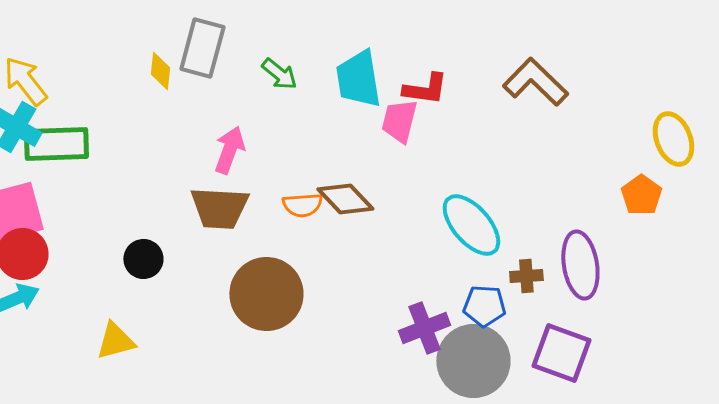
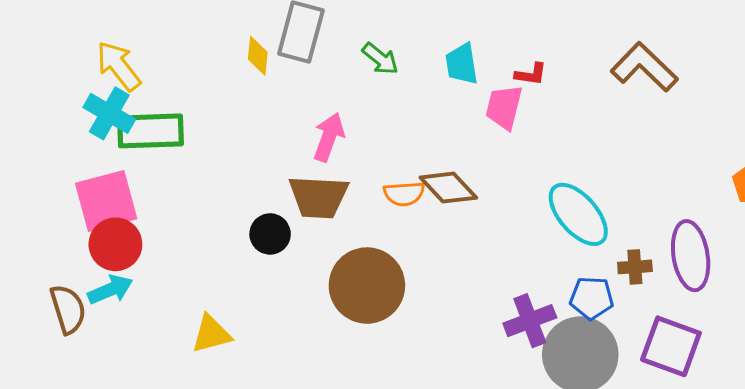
cyan trapezoid: (358, 79) -> (462, 64), size x0.7
red L-shape: (425, 89) -> (531, 74), size x0.7
black circle: (143, 259) -> (270, 234), moved

